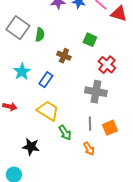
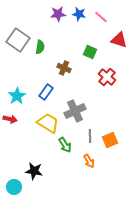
red triangle: (119, 14) -> (119, 40), moved
cyan star: (22, 72) -> (17, 96), moved
gray cross: (96, 92) -> (75, 111), moved, turned -35
black star: (31, 147) -> (34, 171), moved

